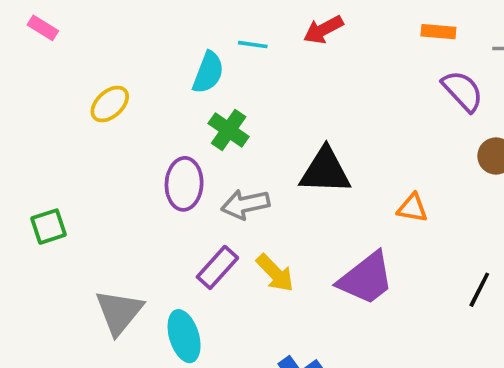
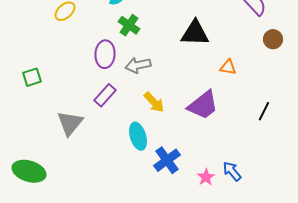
black triangle: (325, 171) -> (195, 33), moved
purple rectangle: (217, 267) -> (105, 95), moved
cyan ellipse: (184, 336) -> (138, 136), moved

